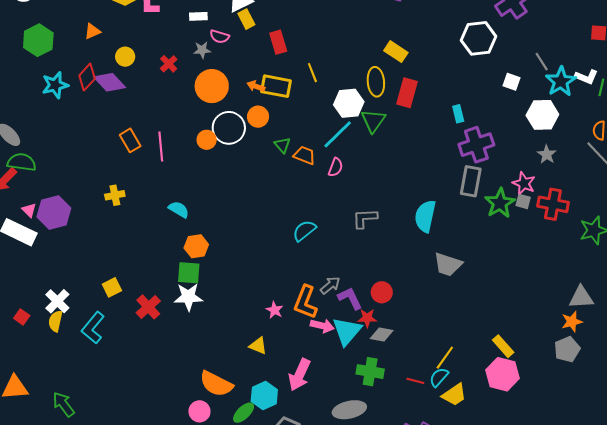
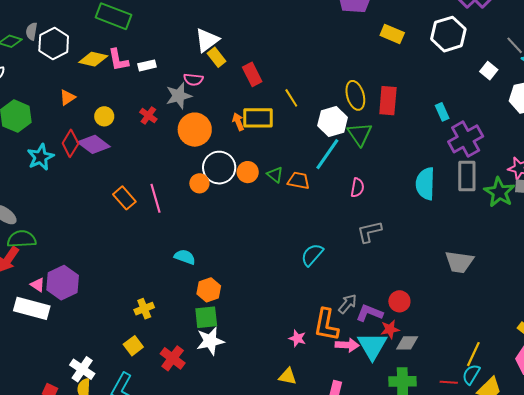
white rectangle: (198, 16) -> (147, 65), moved
gray star: (202, 50) -> (179, 96), size x1.5
yellow rectangle: (396, 52) -> (392, 34), moved
white square: (512, 82) -> (489, 71), turned 30
orange arrow: (256, 86) -> (238, 122), turned 60
orange circle: (258, 117) -> (248, 172), moved
pink semicircle: (336, 167) -> (357, 188), moved
yellow cross: (115, 195) -> (144, 309), moved
cyan semicircle: (425, 216) -> (425, 184), moved
purple L-shape: (350, 298) -> (369, 313), turned -32

